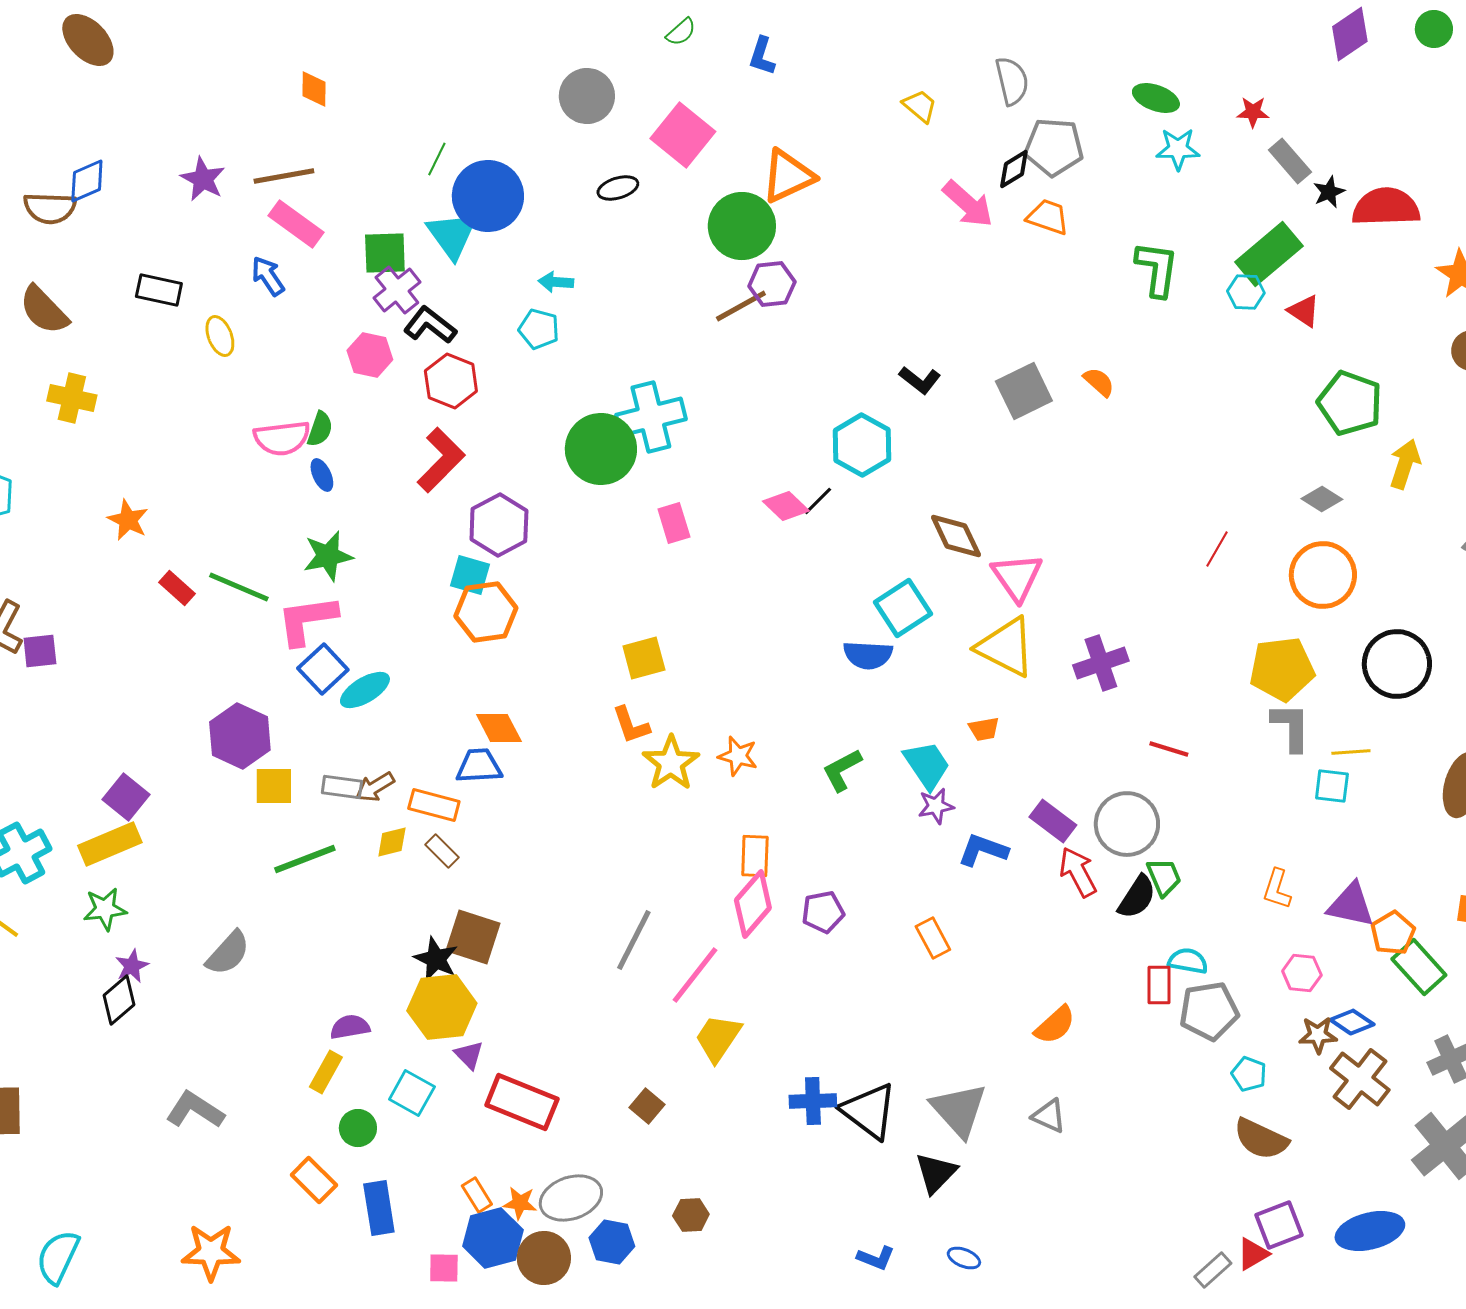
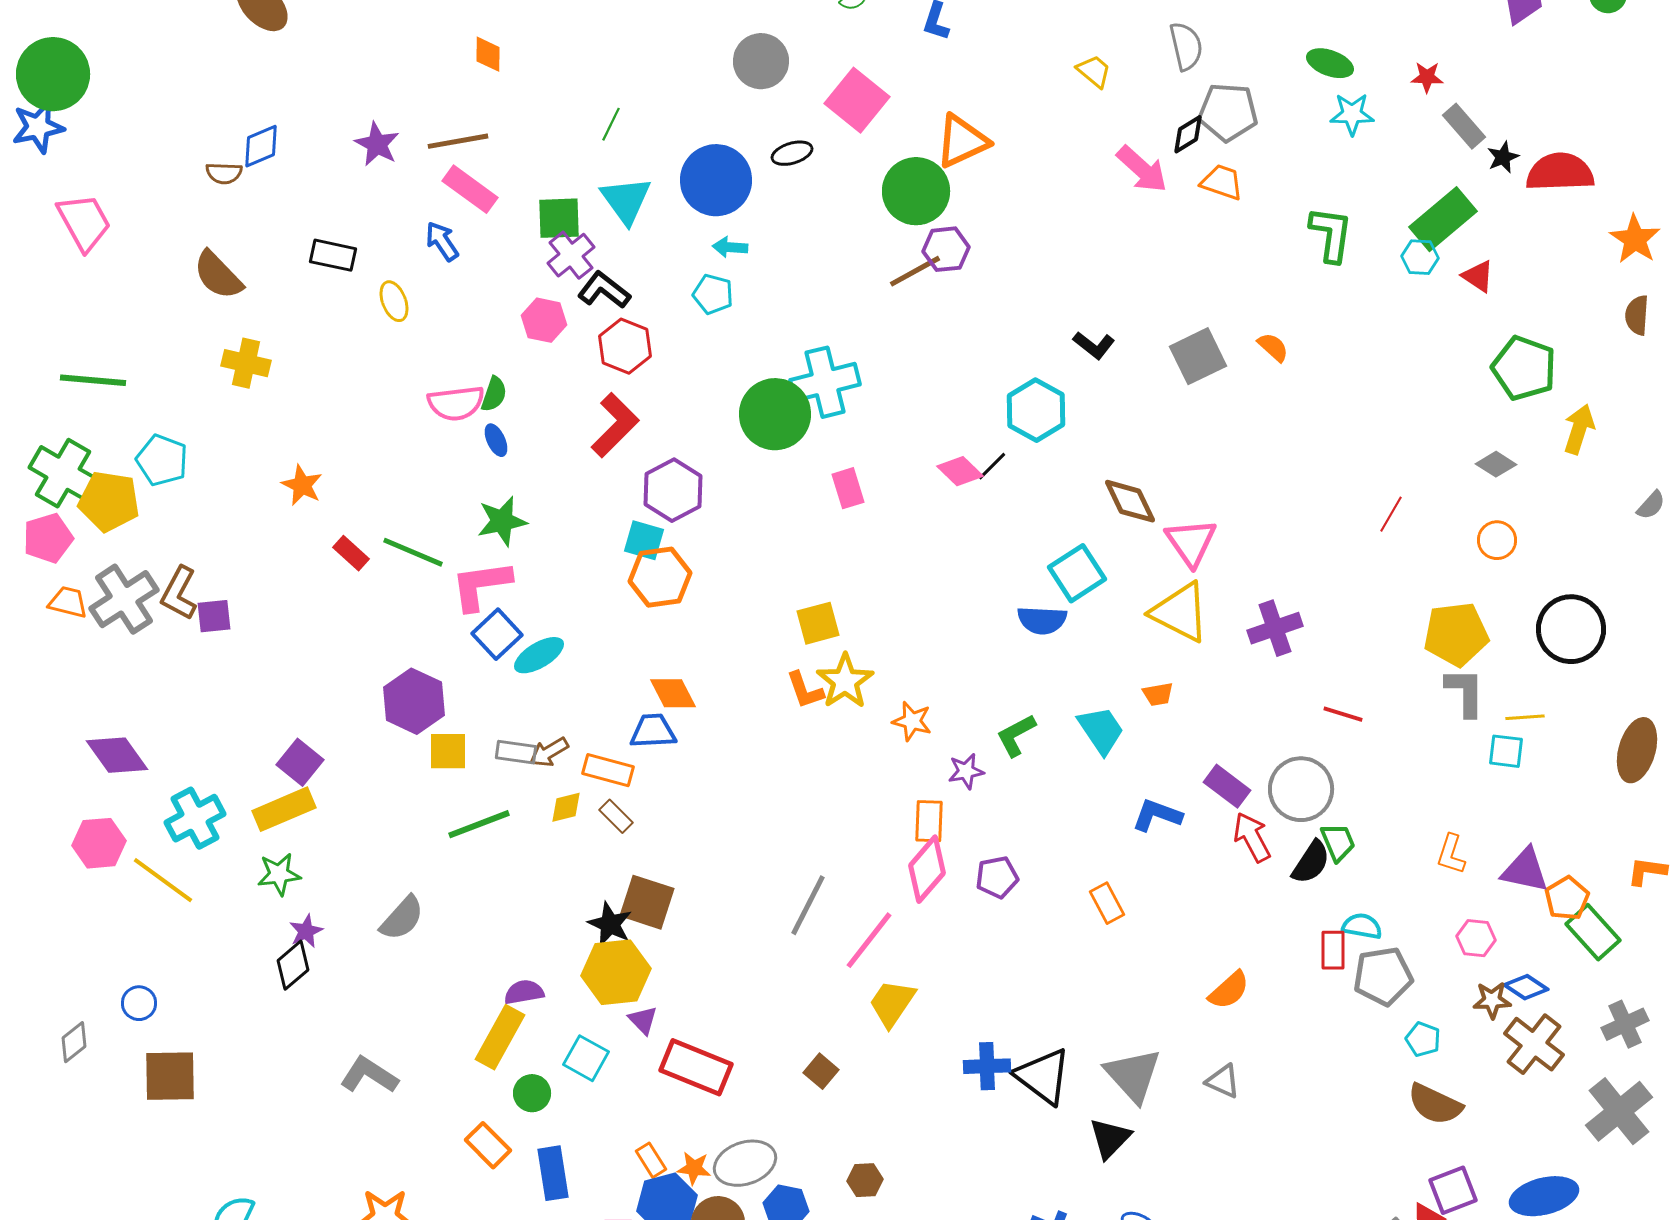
blue circle: (488, 196) -> (716, 180), moved
brown semicircle: (50, 208) -> (224, 173), size x0.7
orange circle: (1323, 575) -> (1497, 540), size x0.6
yellow star: (671, 763) -> (845, 681), moved
purple star: (936, 806) -> (966, 771), moved
yellow rectangle: (326, 1072) -> (500, 1037), size x1.5

